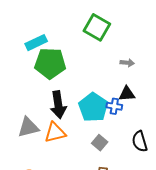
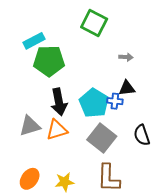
gray square: (100, 143) -> (102, 138), size x1.8

